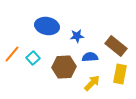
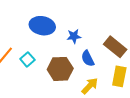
blue semicircle: (90, 57) -> (88, 58), turned -112

